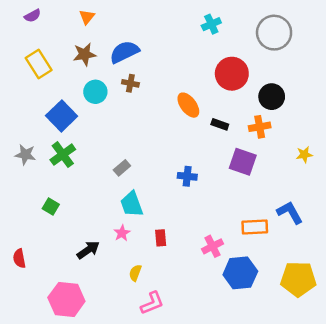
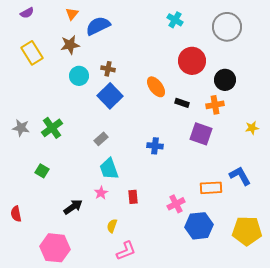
cyan cross: (211, 24) -> (175, 20), turned -35
blue semicircle: (124, 52) -> (98, 26), moved
blue square: (62, 116) -> (110, 96), moved

